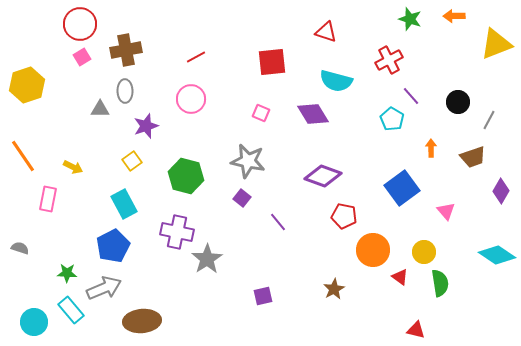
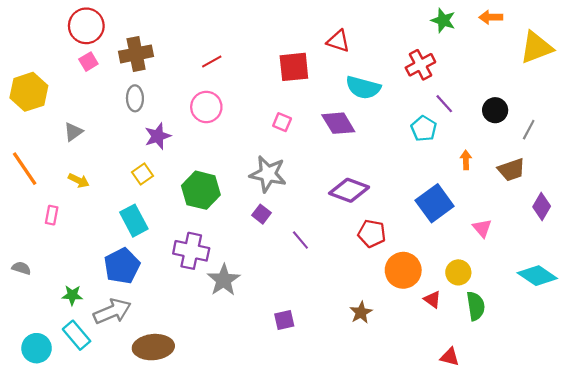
red triangle: (326, 32) -> (338, 41), moved
gray triangle: (100, 109) -> (73, 132), moved, turned -36
pink rectangle: (48, 199) -> (52, 215), size x0.7

